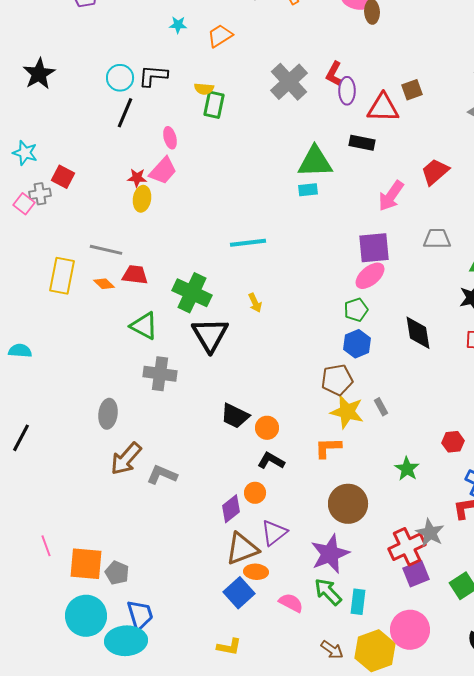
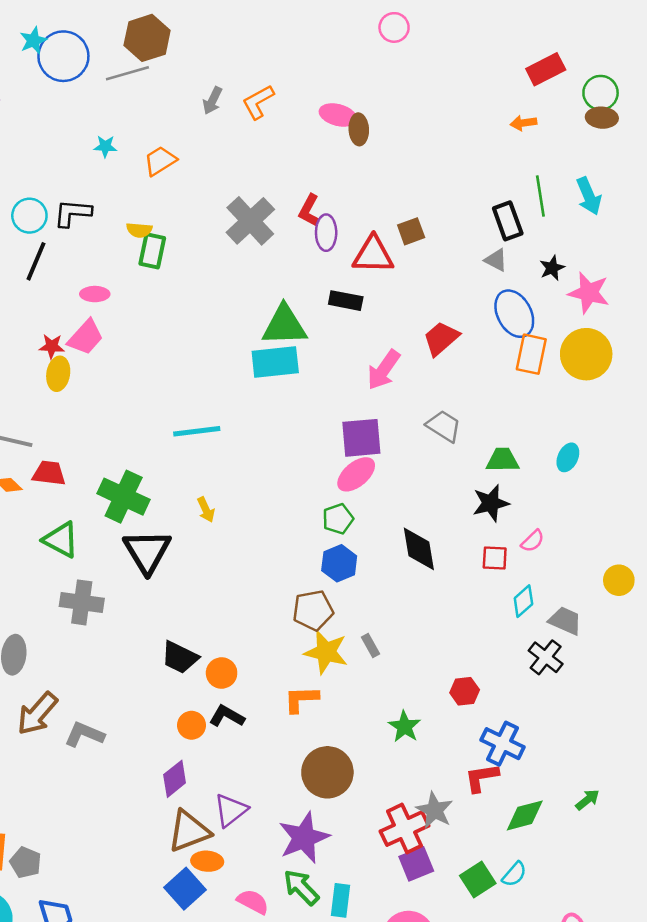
pink ellipse: (170, 138) -> (95, 294), turned -75
cyan rectangle: (308, 190) -> (275, 362), size x1.8
gray trapezoid: (437, 239) -> (444, 426), turned 32
orange circle: (255, 493) -> (192, 725), moved

